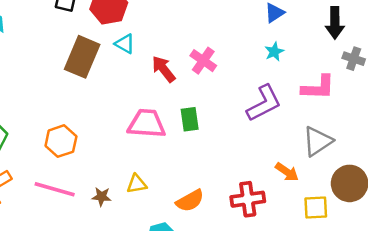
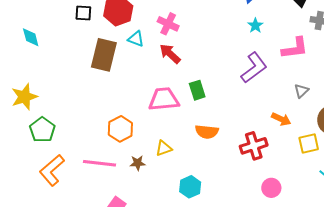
pink cross: (203, 61) -> (168, 24), moved
orange hexagon: (61, 141) -> (120, 129), moved
gray triangle: (318, 141) -> (301, 91), size x0.6
orange semicircle: (190, 201) -> (207, 132), moved, turned 45

